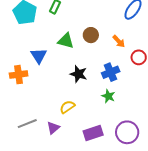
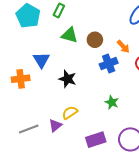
green triangle: (66, 41) -> (70, 35), moved
blue cross: (111, 72) -> (109, 64), moved
black star: (79, 74) -> (68, 79), moved
purple triangle: (53, 128) -> (55, 125), moved

